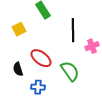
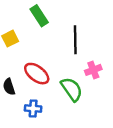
pink cross: (92, 46) -> (93, 70), moved

